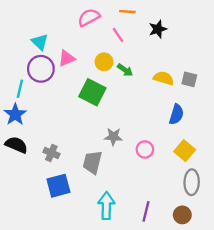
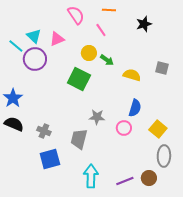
pink semicircle: (89, 17) -> (76, 15), turned 84
black star: (158, 29) -> (144, 24), moved
pink triangle: (67, 58) -> (57, 39), moved
yellow semicircle: (164, 78) -> (132, 75), moved
cyan line: (20, 89) -> (16, 46), moved, turned -63
blue semicircle: (176, 114) -> (135, 108), moved
purple line: (146, 211) -> (125, 181), turned 54
brown circle: (182, 215) -> (149, 178), moved

